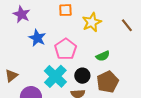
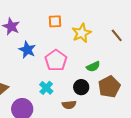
cyan cross: (55, 76) -> (46, 88), size x0.6
black circle: (82, 76) -> (81, 87), moved
brown pentagon: (108, 82) -> (109, 87), moved

